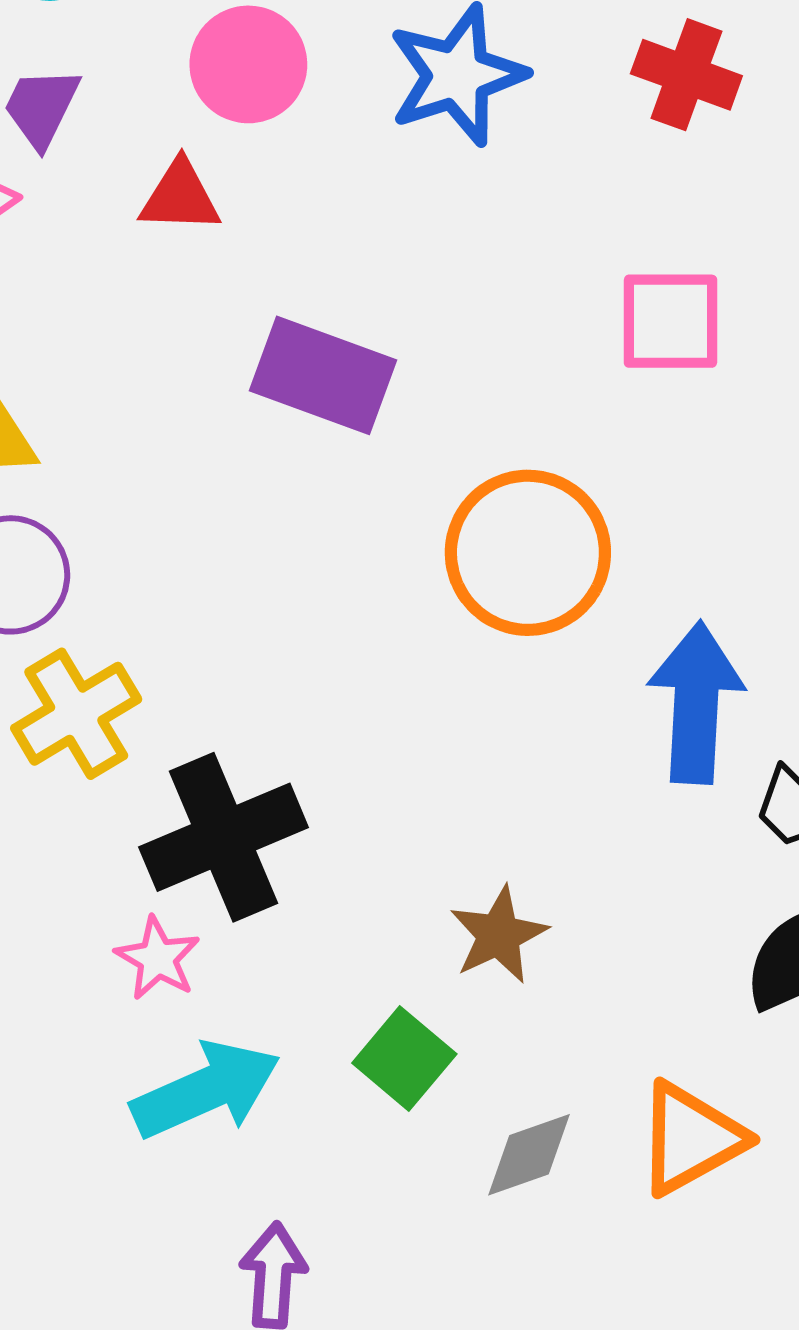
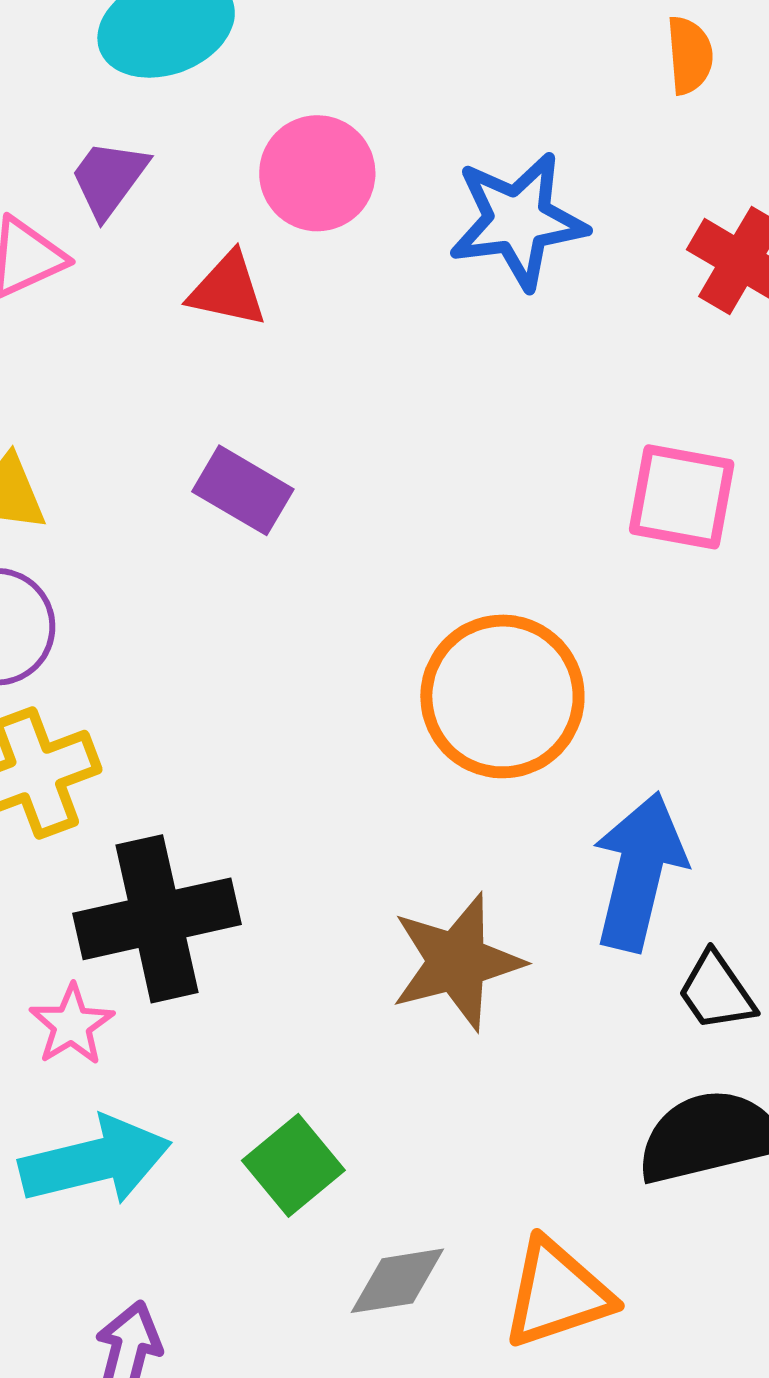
purple rectangle: (323, 375) -> (243, 490), moved, size x0.7
brown star: (499, 935) -> (457, 962), moved, size x1.4

